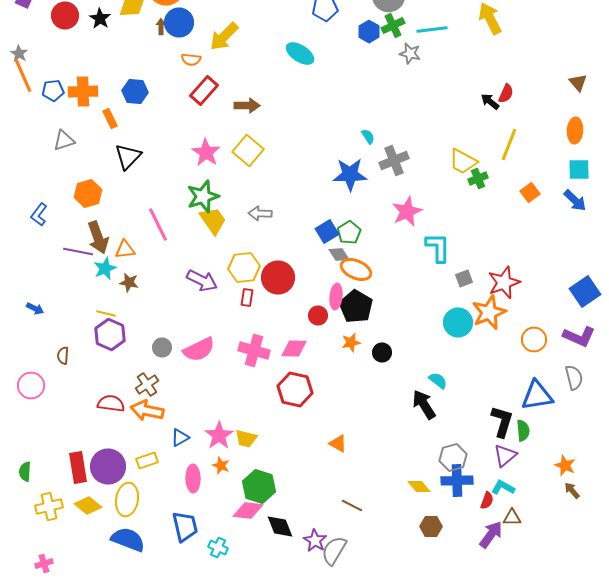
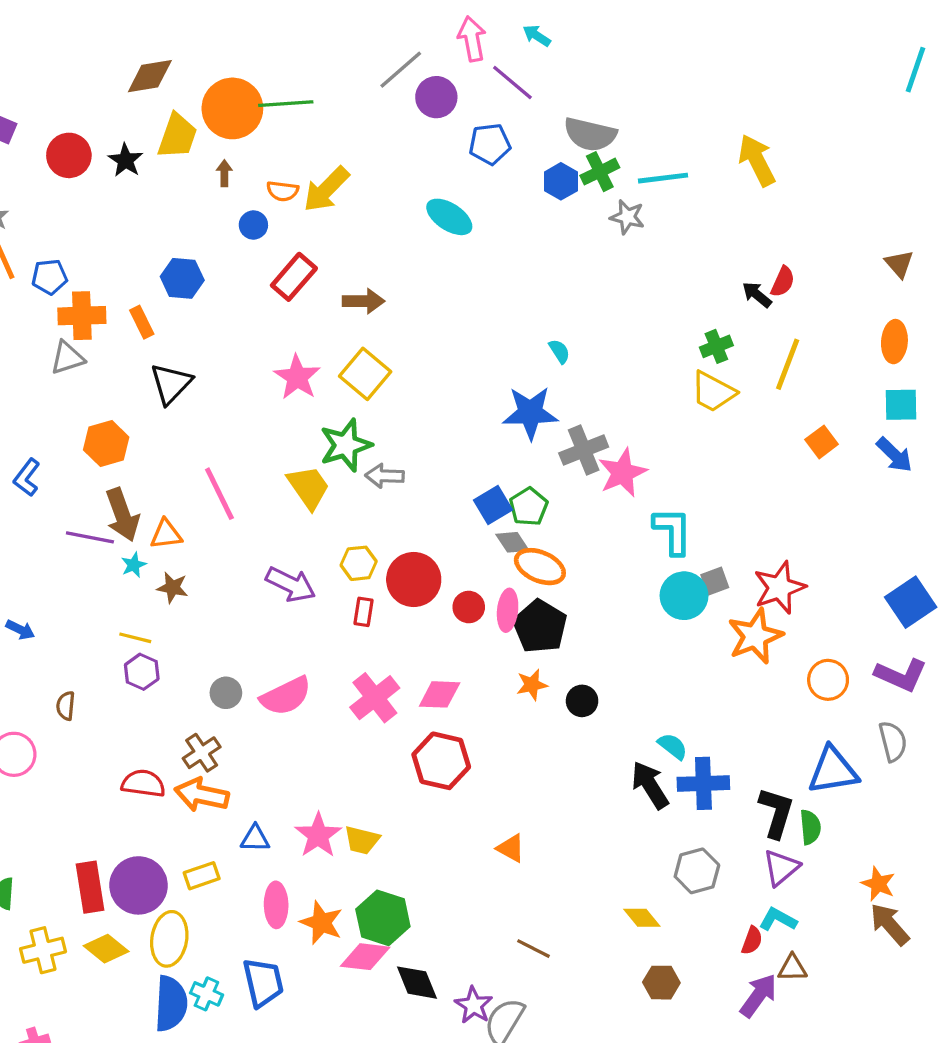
blue circle: (179, 22) -> (253, 225), moved, size x0.6
orange semicircle: (191, 60) -> (283, 191), moved
orange cross: (83, 92) -> (82, 316), moved
gray cross: (394, 160) -> (584, 450), moved
green cross: (478, 178) -> (716, 346), moved
green star: (203, 196) -> (346, 445), moved
cyan star: (105, 268) -> (134, 565), size x0.7
yellow hexagon: (244, 268) -> (359, 563), size x0.7
red circle: (318, 316) -> (469, 607), moved
cyan circle: (458, 322) -> (684, 596), moved
purple hexagon: (110, 334) -> (142, 672), size x0.7
pink cross: (254, 350) -> (375, 698), turned 36
blue triangle: (180, 438) -> (255, 838), turned 30
orange star: (221, 466) -> (321, 923), moved, size x1.5
blue cross: (457, 480) -> (703, 783), moved
brown arrow: (572, 490) -> (890, 924), size x1.6
blue semicircle: (128, 540) -> (171, 1004), turned 72
cyan cross: (218, 548) -> (206, 994), moved

